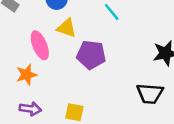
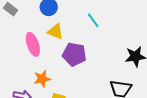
orange star: (26, 75) -> (42, 79), moved

